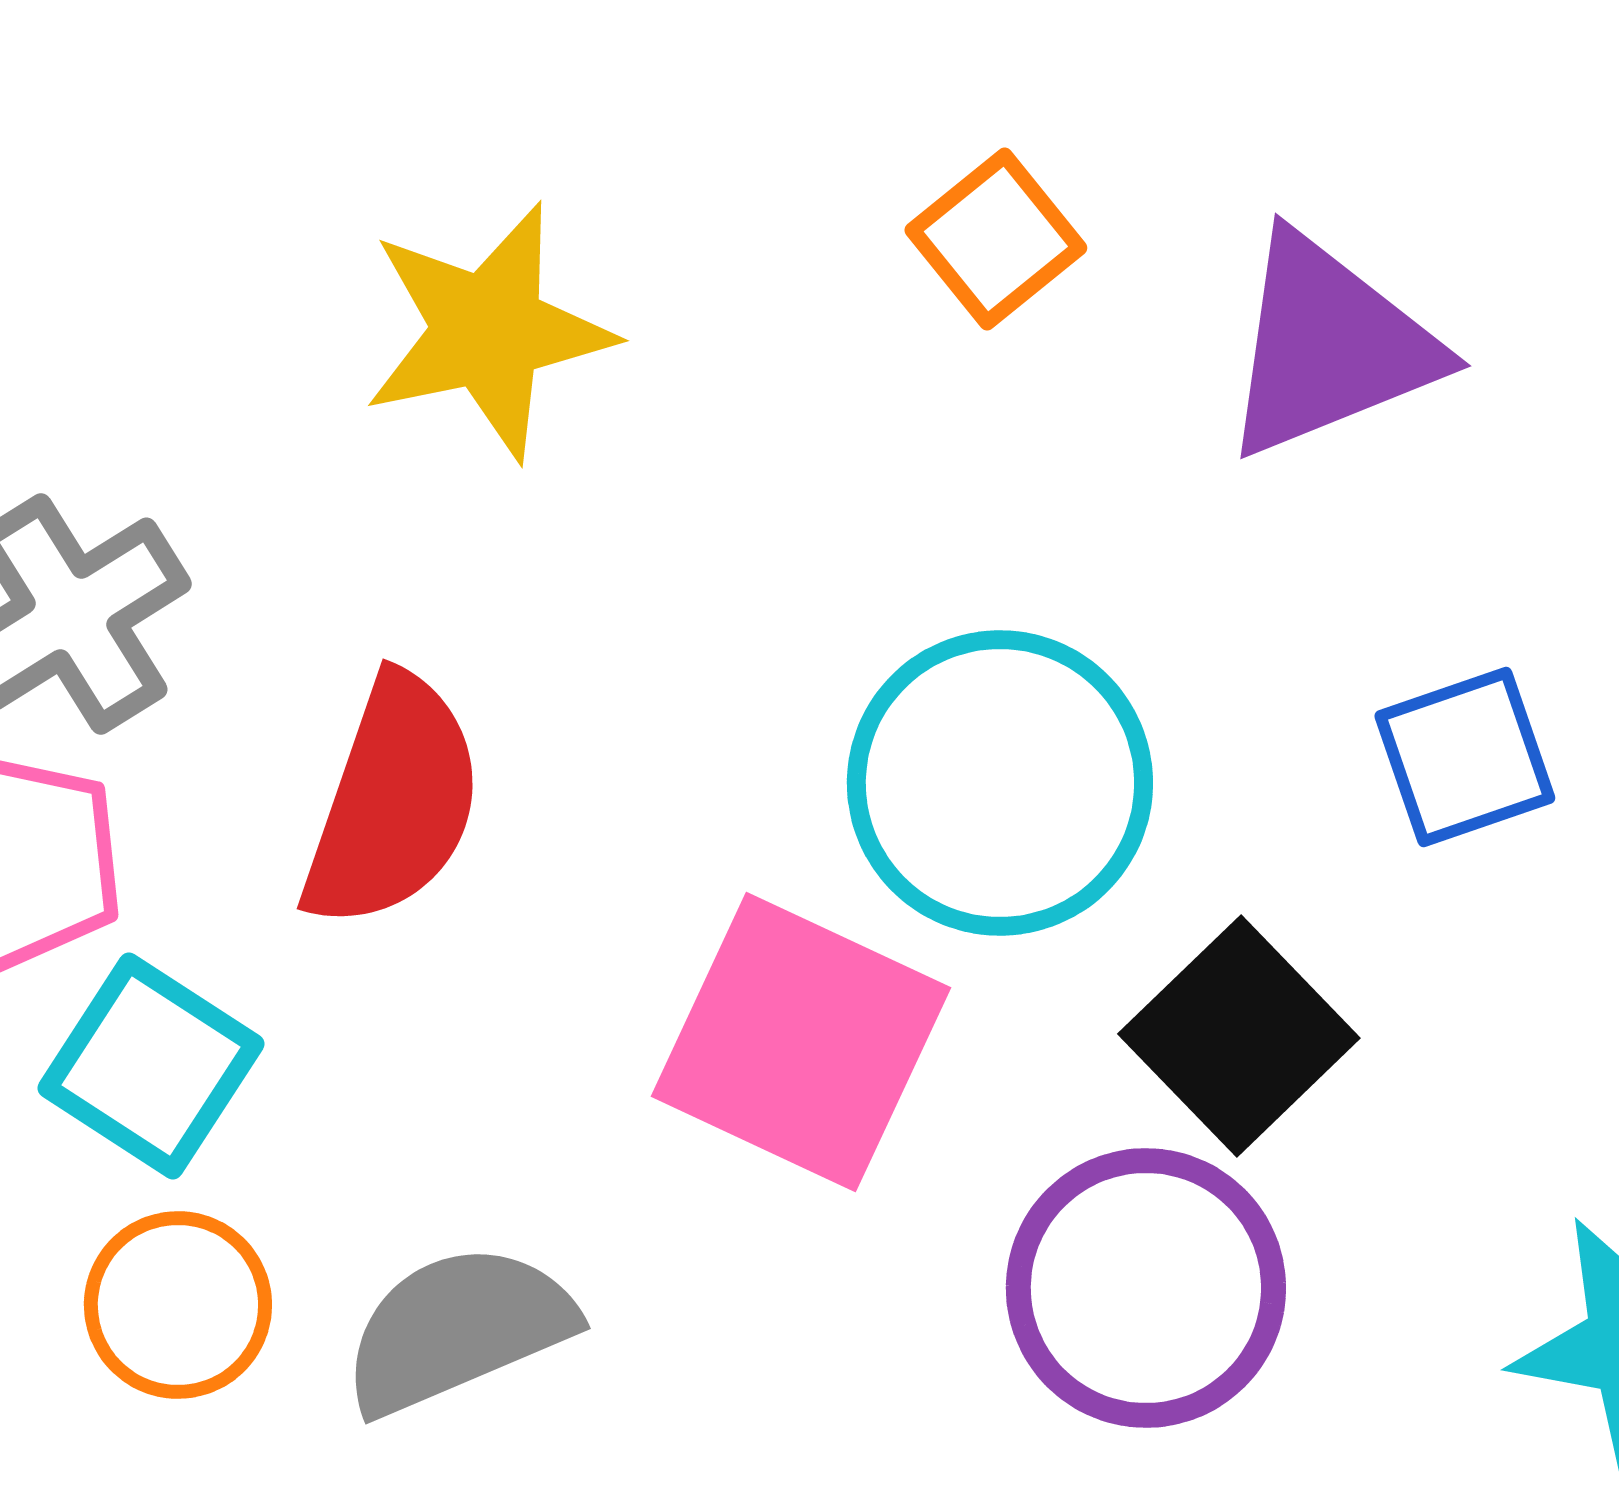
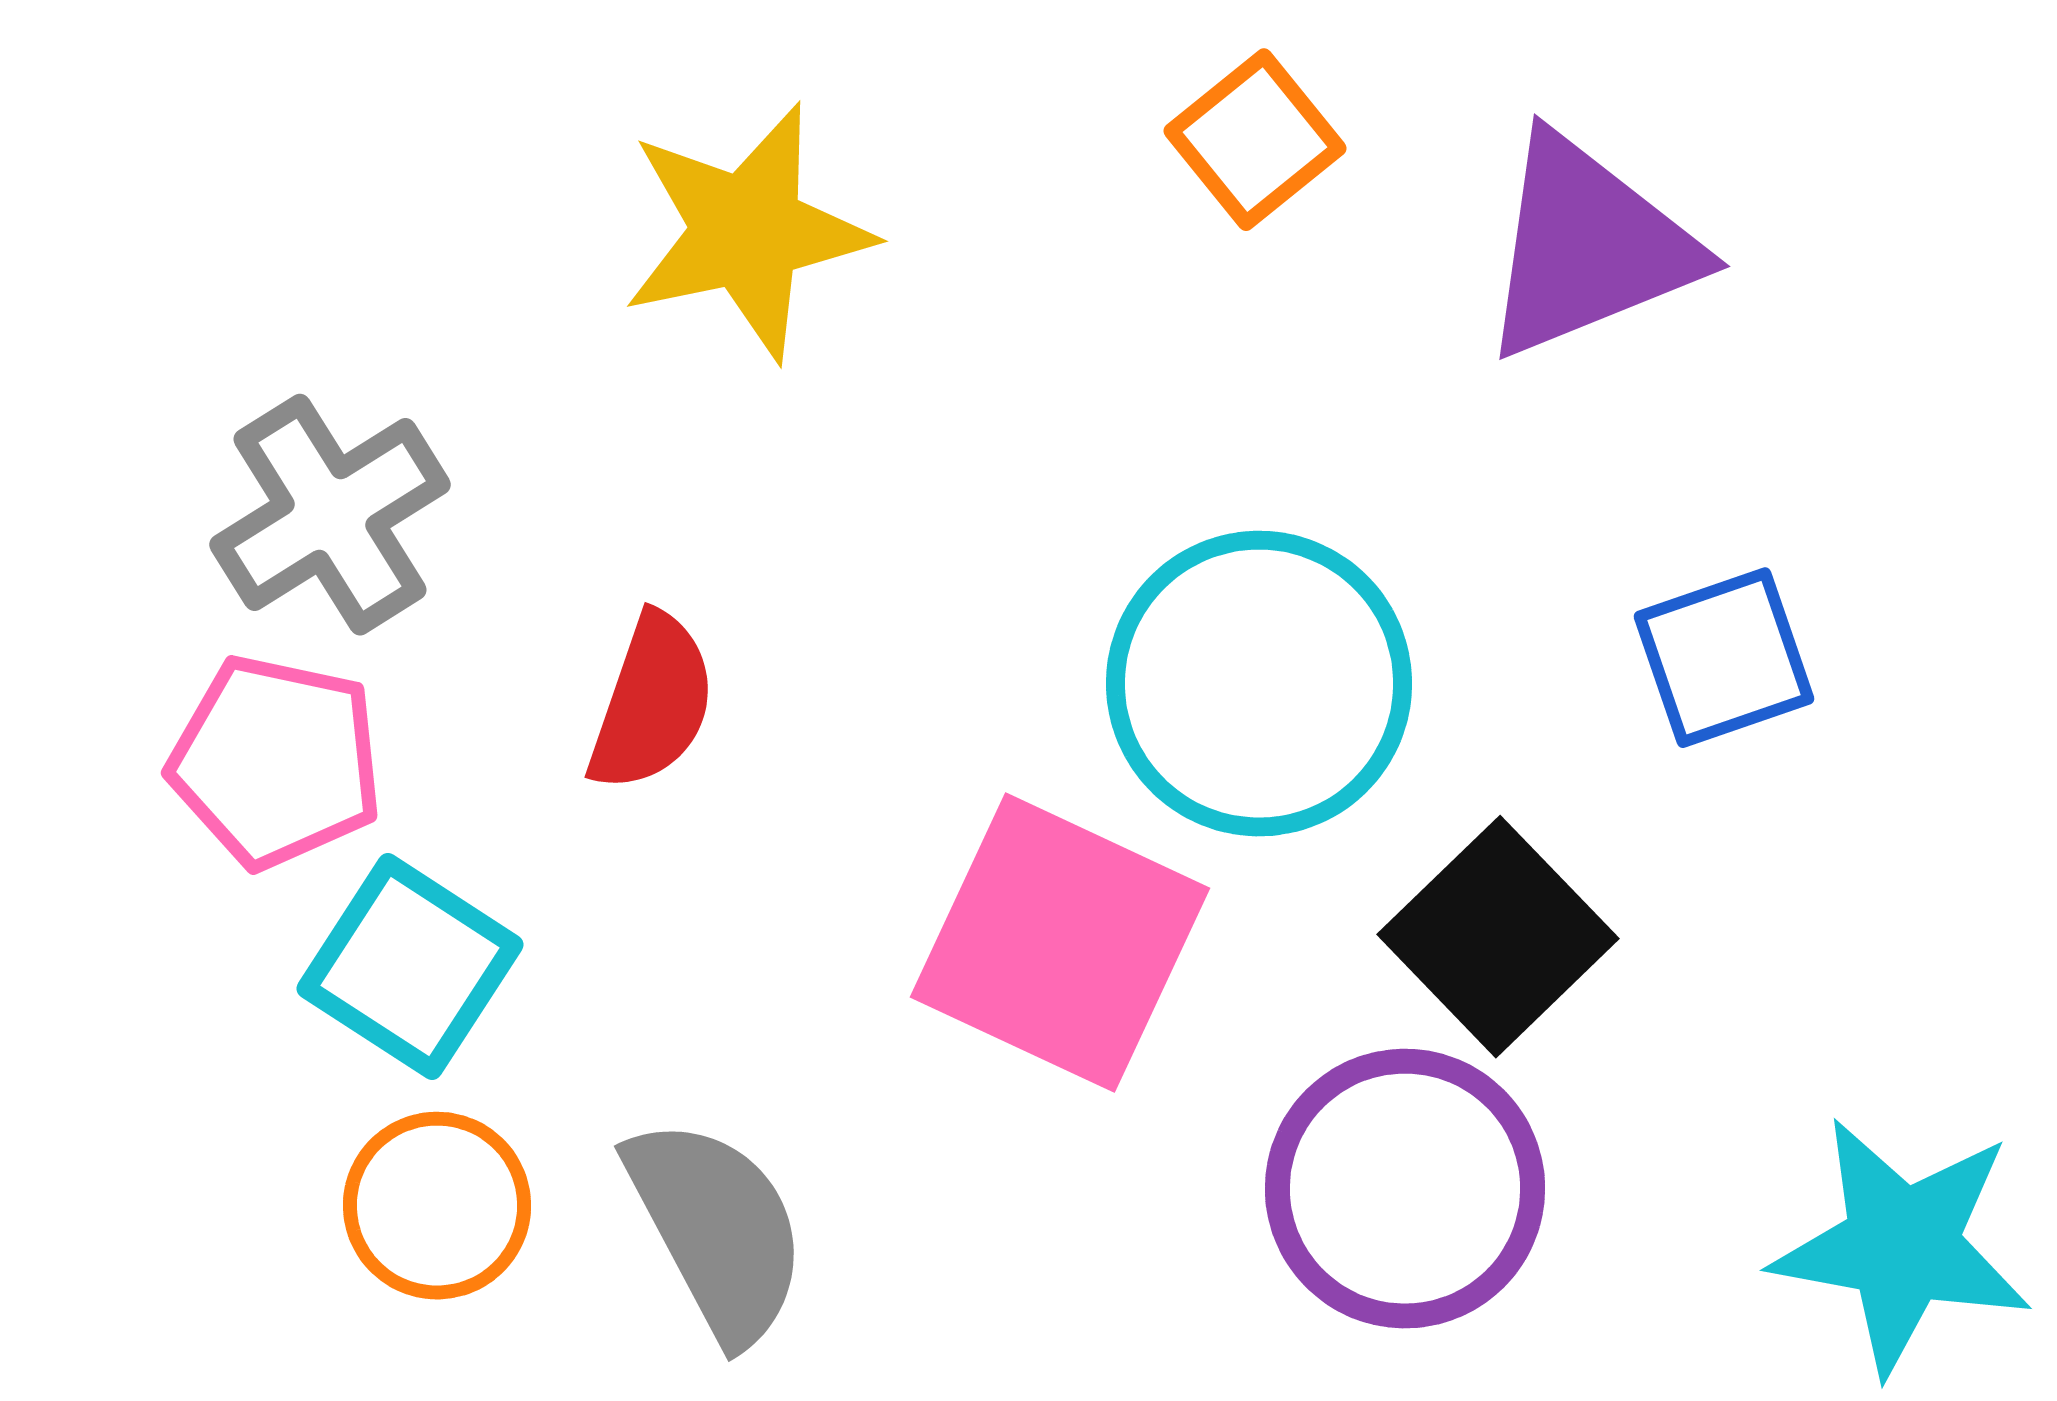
red semicircle: (393, 802) -> (652, 703), size x0.7
gray semicircle: (458, 1329) -> (717, 1230), turned 85

